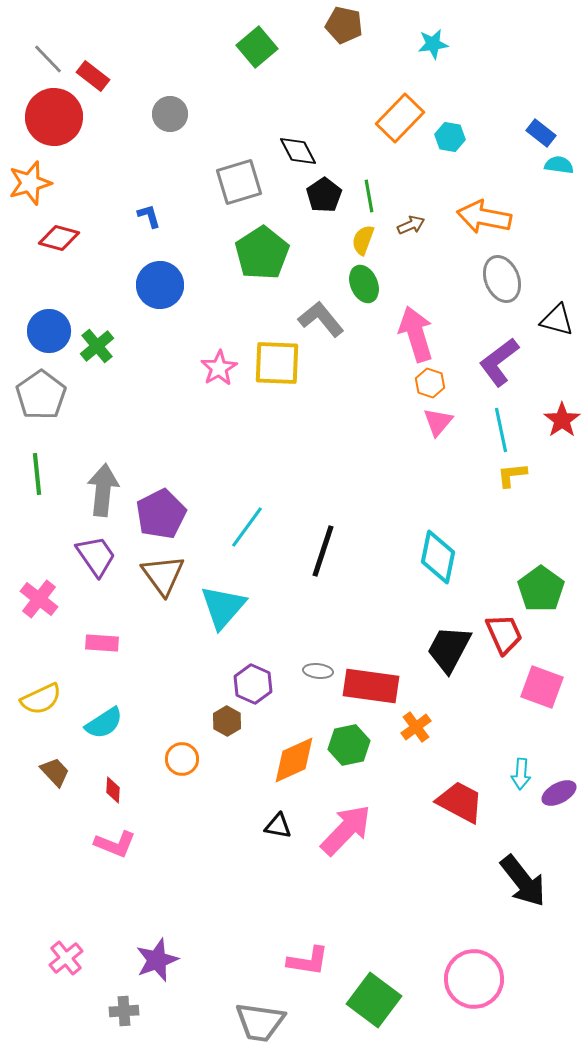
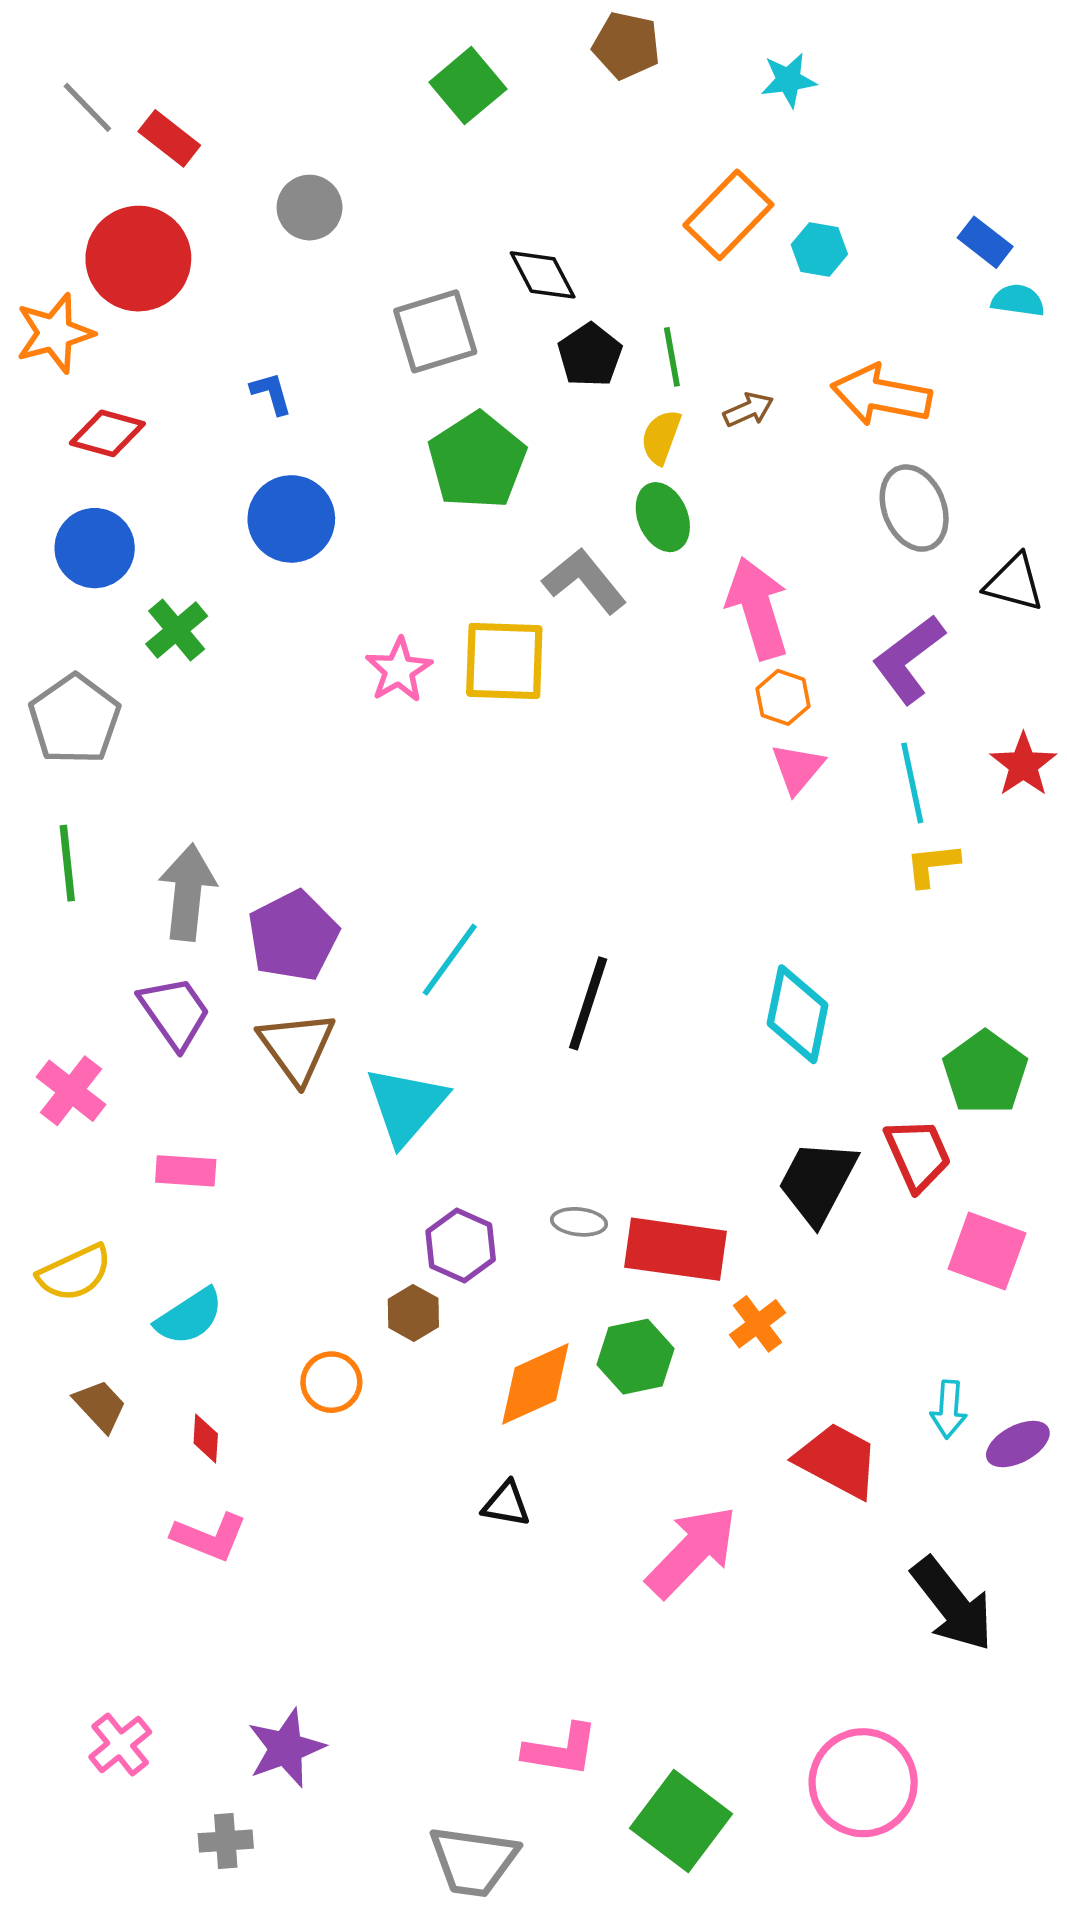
red circle: (54, 117) -> (138, 259), moved
blue circle: (49, 331) -> (95, 548), moved
pink arrow: (346, 830) -> (692, 1551), moved

